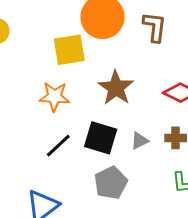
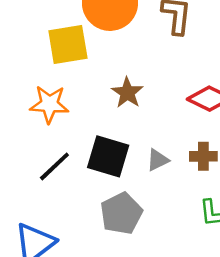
brown star: (116, 88) -> (127, 93), size x0.7

